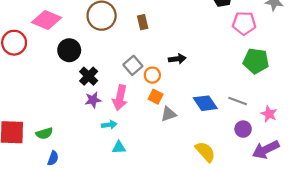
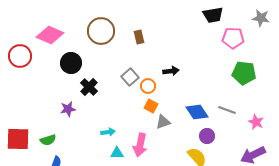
pink arrow: (120, 98) -> (140, 145), moved
purple star: (93, 100) -> (68, 109), moved
purple circle: (243, 129) -> (207, 136), moved

